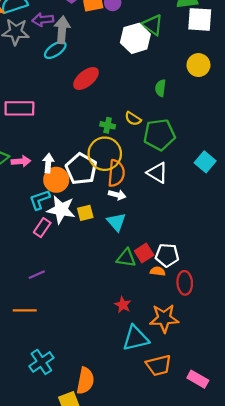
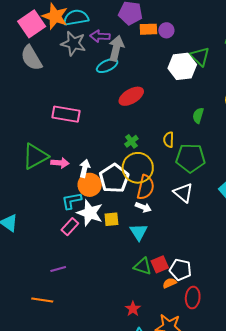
yellow semicircle: (133, 119) -> (169, 140), turned 49
green cross: (108, 125) -> (131, 141), moved, turned 32
orange semicircle: (158, 271) -> (170, 283), turned -40

